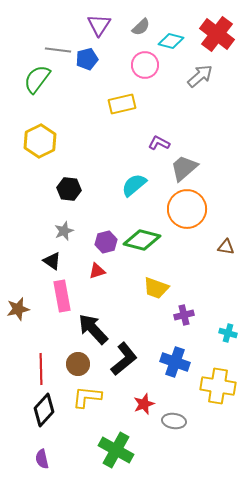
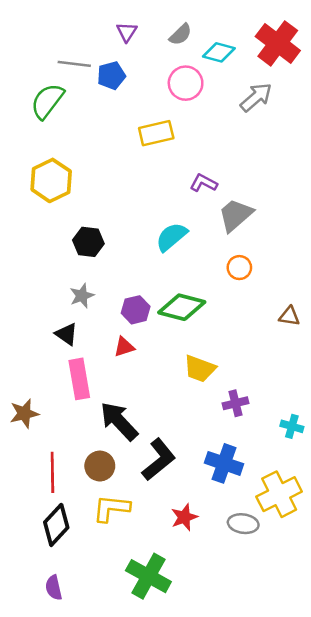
purple triangle: (99, 25) -> (127, 32), size x0.7
orange circle: (187, 209) -> (239, 268), size x0.5
brown star: (18, 309) -> (24, 414), moved
yellow cross: (218, 386) -> (279, 494), turned -36
gray ellipse: (174, 421) -> (243, 524), moved

